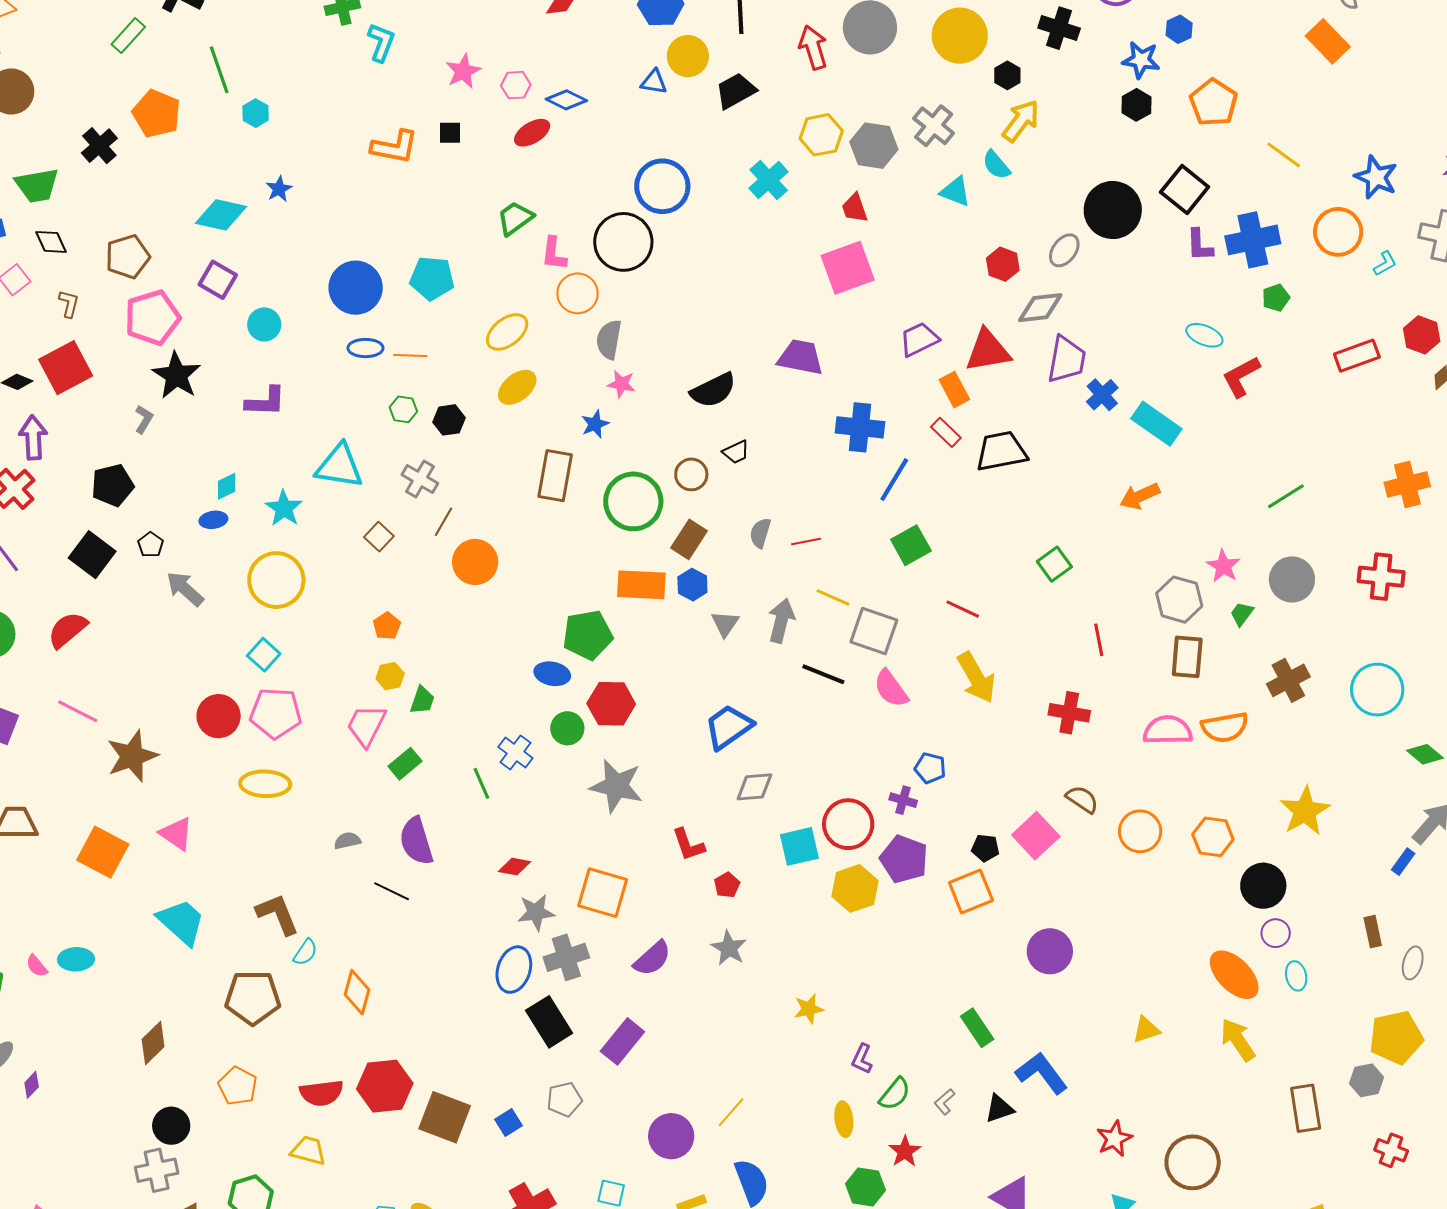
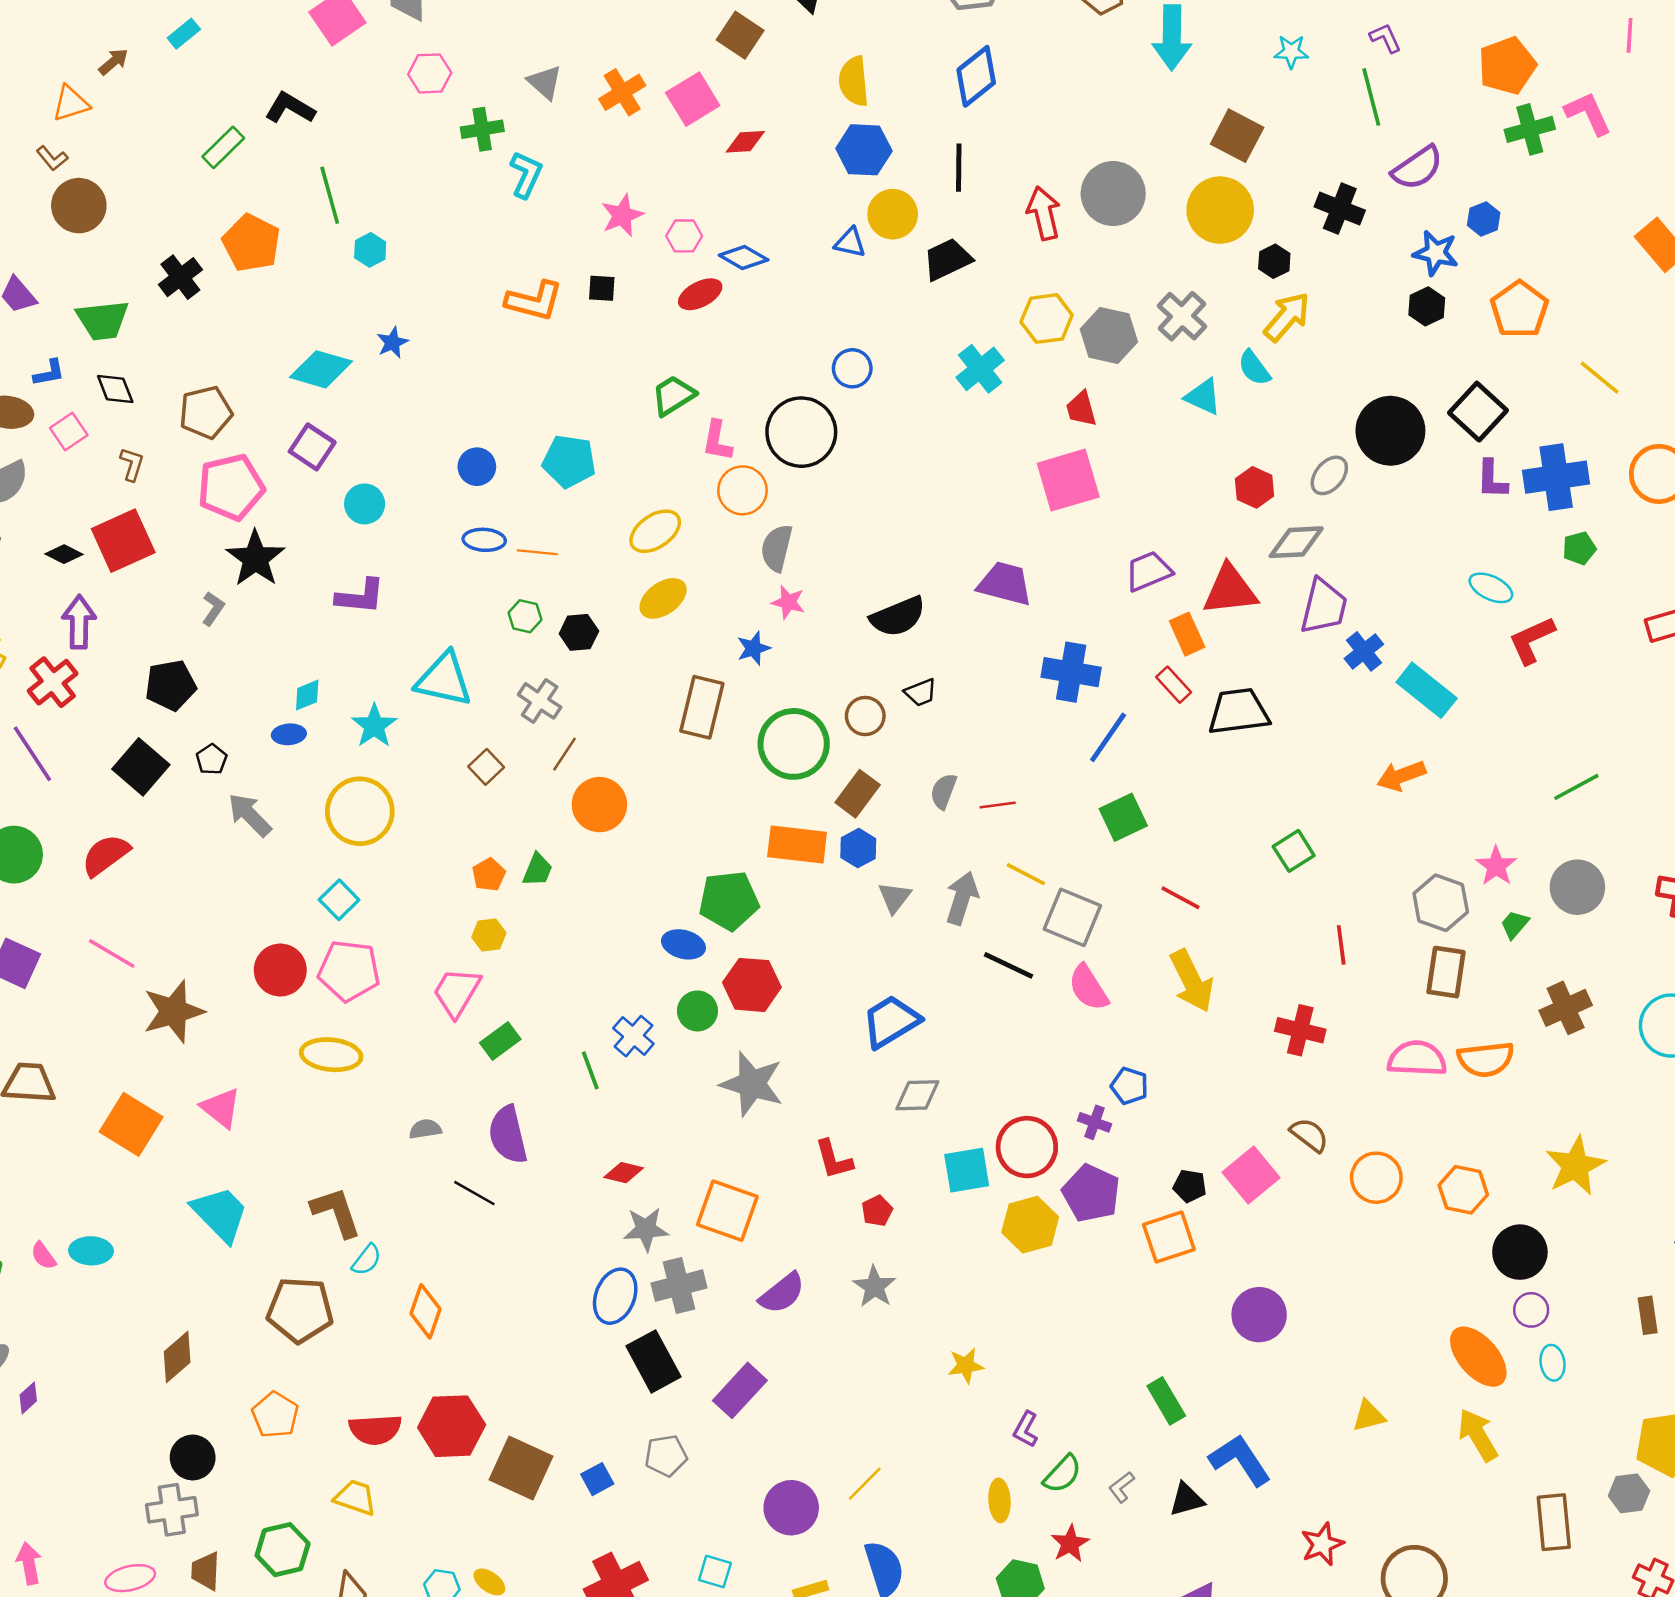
blue circle: (662, 186) -> (852, 368), size x0.6
blue circle: (356, 288) -> (477, 467), size x0.6
green trapezoid: (422, 700) -> (538, 870), moved

